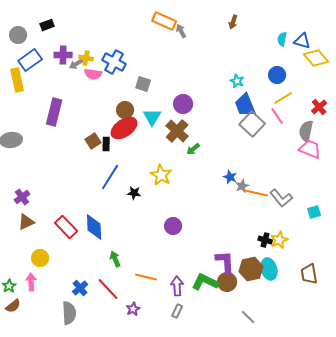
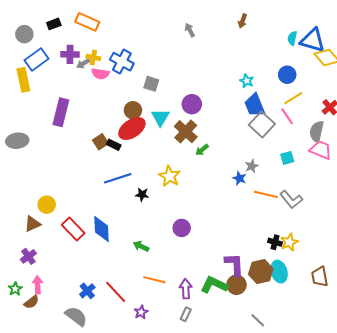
orange rectangle: (164, 21) -> (87, 22), moved
blue triangle: (302, 41) -> (313, 40), size x1.5
black rectangle: (106, 144) -> (114, 145), turned -64
blue line: (110, 177) -> (118, 178), turned 40
gray star: (242, 186) -> (252, 166), moved
purple cross: (22, 197) -> (28, 256), moved
cyan square: (314, 212) -> (287, 158), moved
yellow circle: (40, 258) -> (47, 205), moved
green arrow: (115, 259) -> (141, 246), moved, turned -42
brown semicircle: (13, 306) -> (31, 302), moved
gray semicircle: (69, 313) -> (76, 316), turned -50

